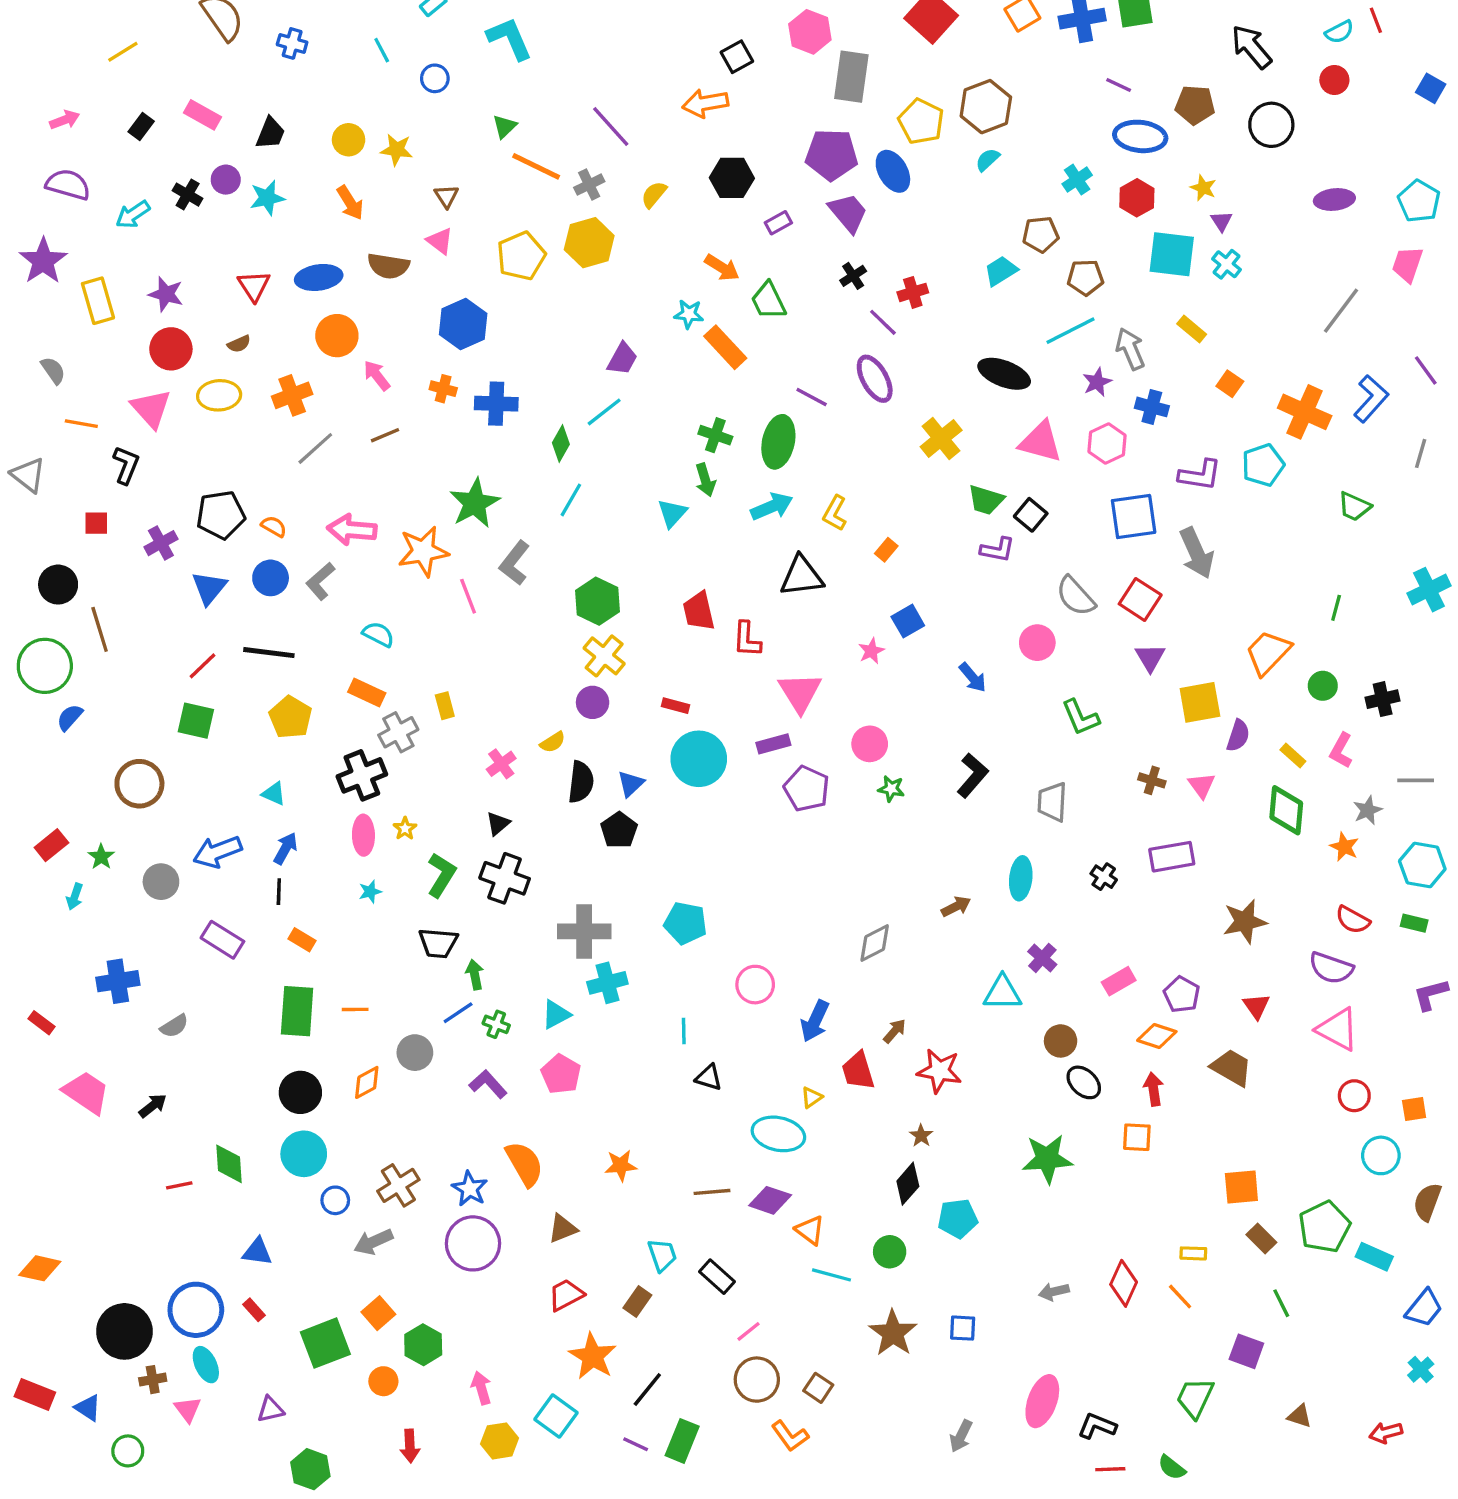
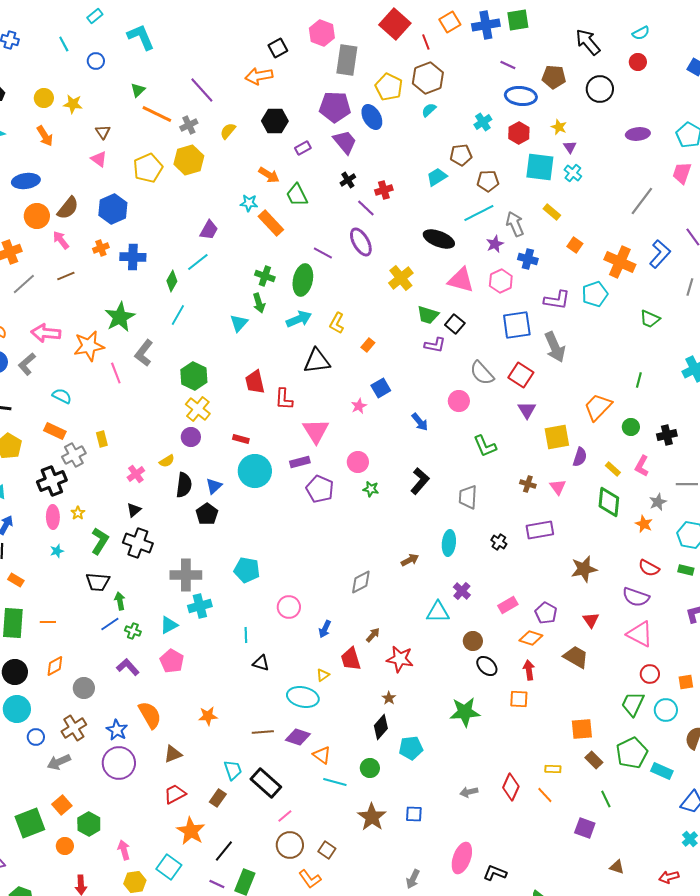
red line: (1376, 20) -> (426, 42), moved
brown semicircle: (388, 266) -> (68, 208), moved, turned -60
orange cross: (443, 389) -> (101, 248), turned -35
blue arrow: (815, 1021) -> (325, 629), size x0.7
gray circle: (415, 1053) -> (84, 688), moved
black rectangle: (717, 1277) -> (266, 783), size x1.4
green trapezoid: (1195, 1398) -> (633, 704), moved

